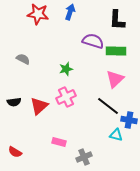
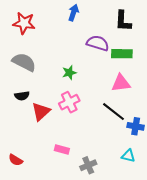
red star: (38, 14) -> (24, 23), moved
gray semicircle: (23, 59) -> (24, 62), size x1.6
pink triangle: (115, 79) -> (121, 83), turned 36
black semicircle: (14, 102) -> (22, 96), moved
cyan triangle: (116, 135) -> (128, 156), moved

